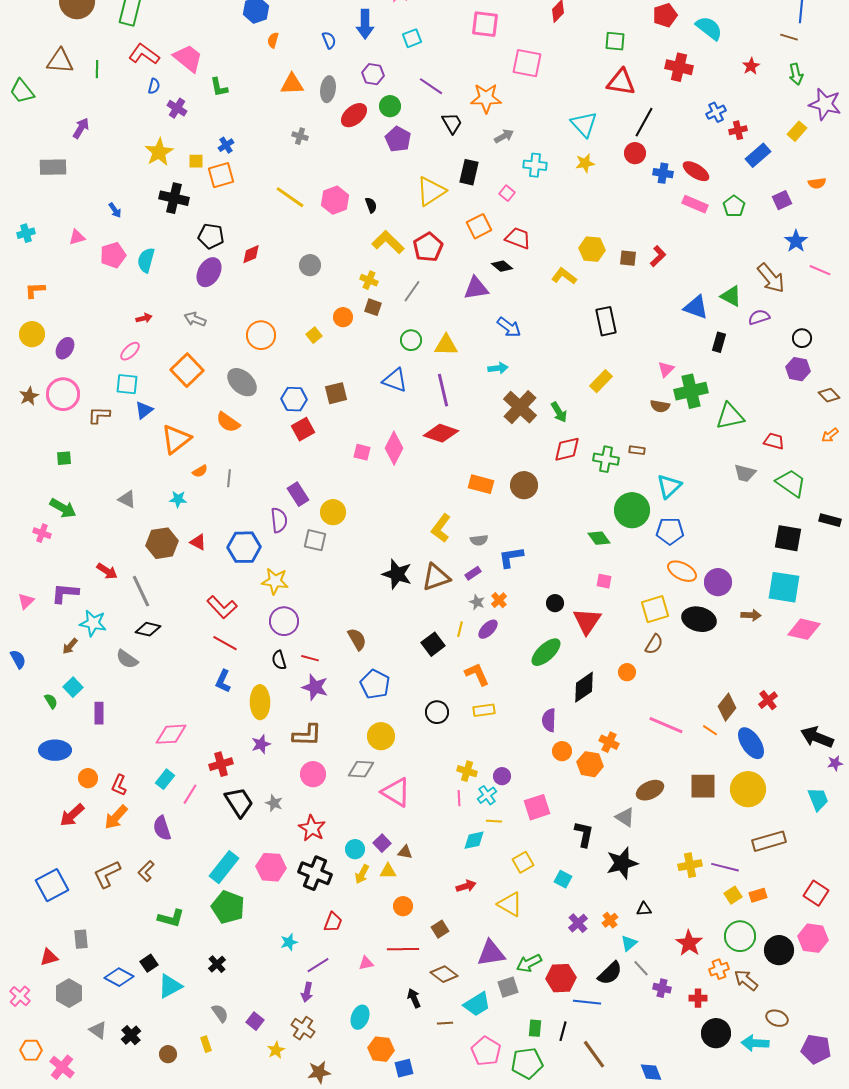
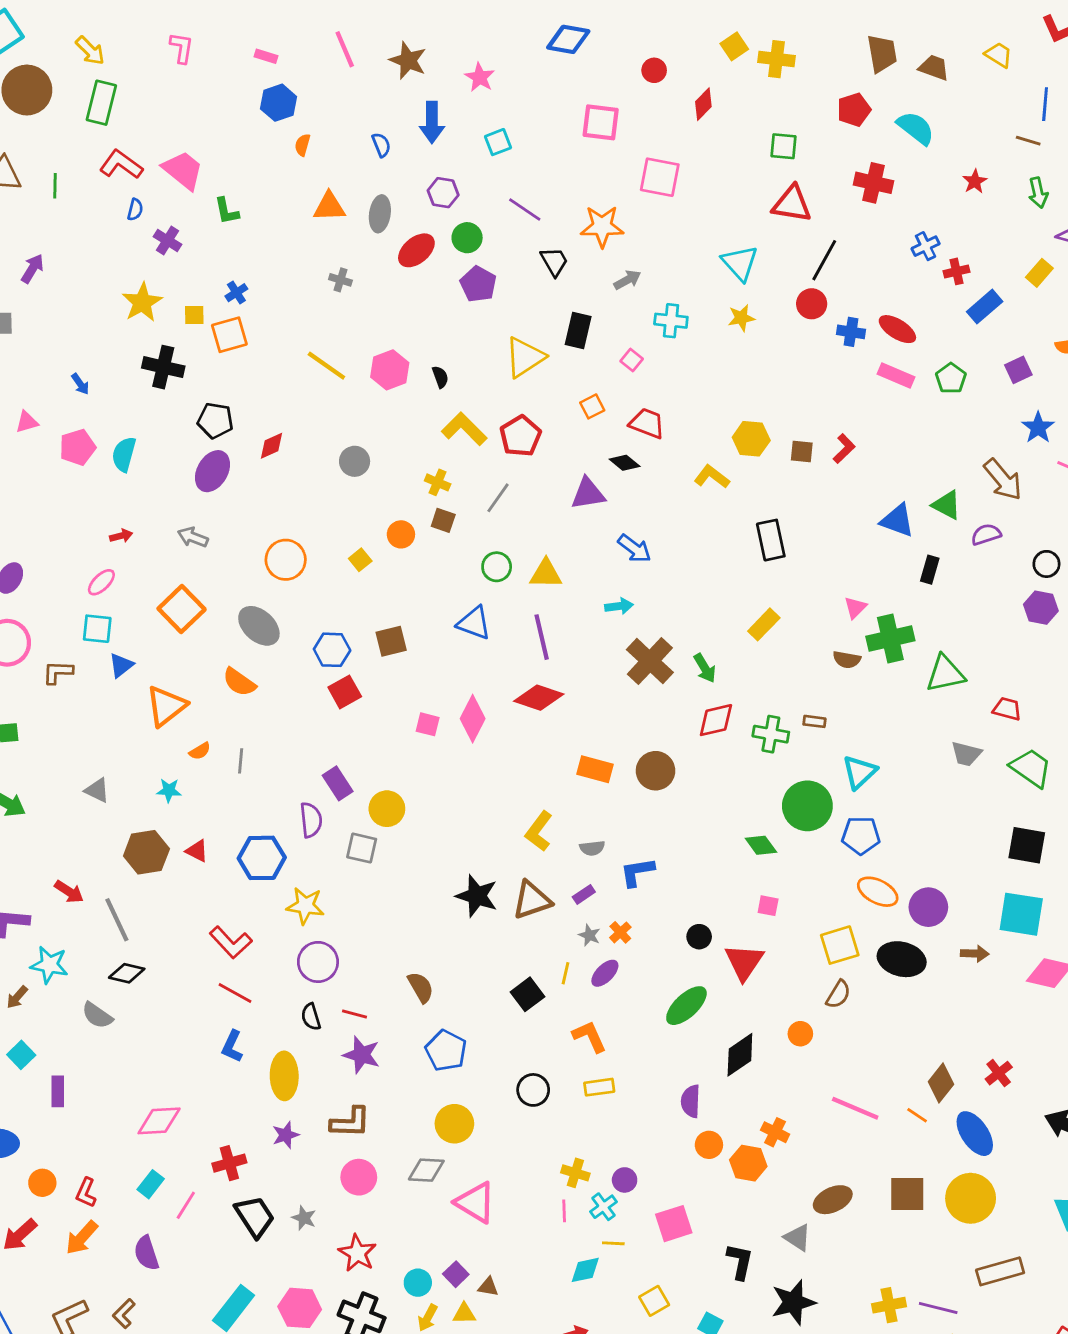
orange square: (479, 226) -> (592, 406), size x0.7

